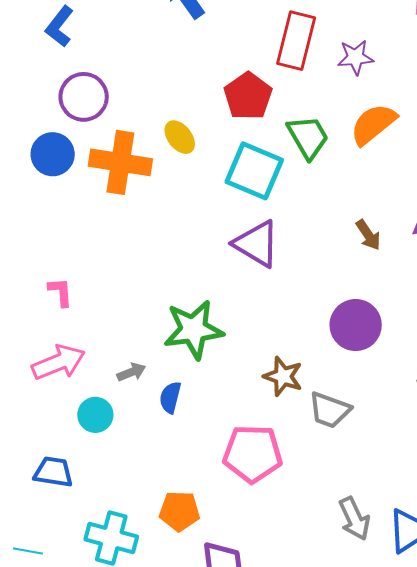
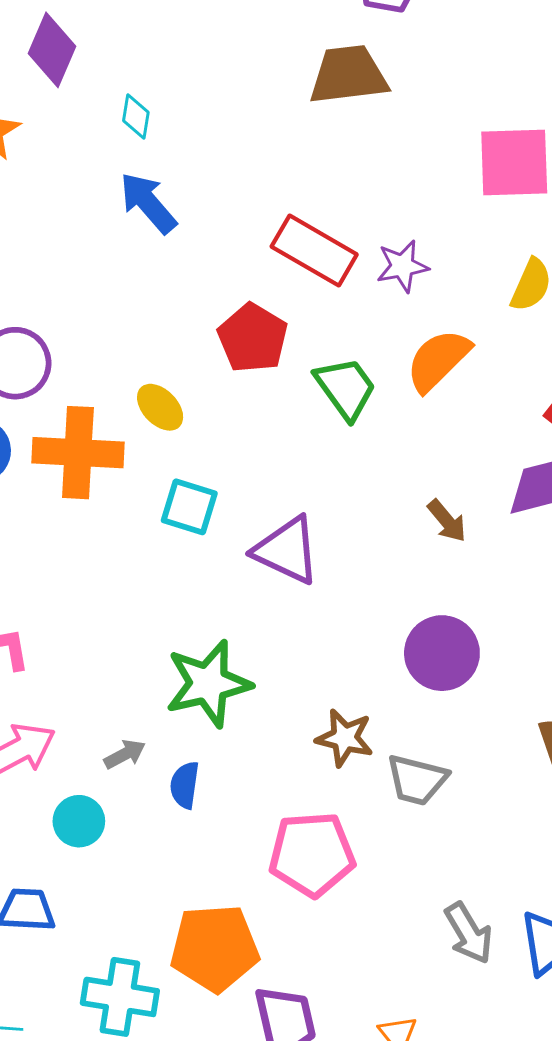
red rectangle: (296, 41) -> (314, 251), turned -68
cyan square: (254, 171) -> (189, 507), moved, size x0.7
orange pentagon: (179, 511) -> (215, 948), size x1.5

